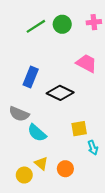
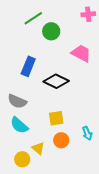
green circle: (62, 24) -> (51, 31), moved
yellow square: (79, 129) -> (56, 118), moved
cyan semicircle: (37, 133) -> (19, 125), moved
orange circle: (65, 169) -> (61, 140), moved

